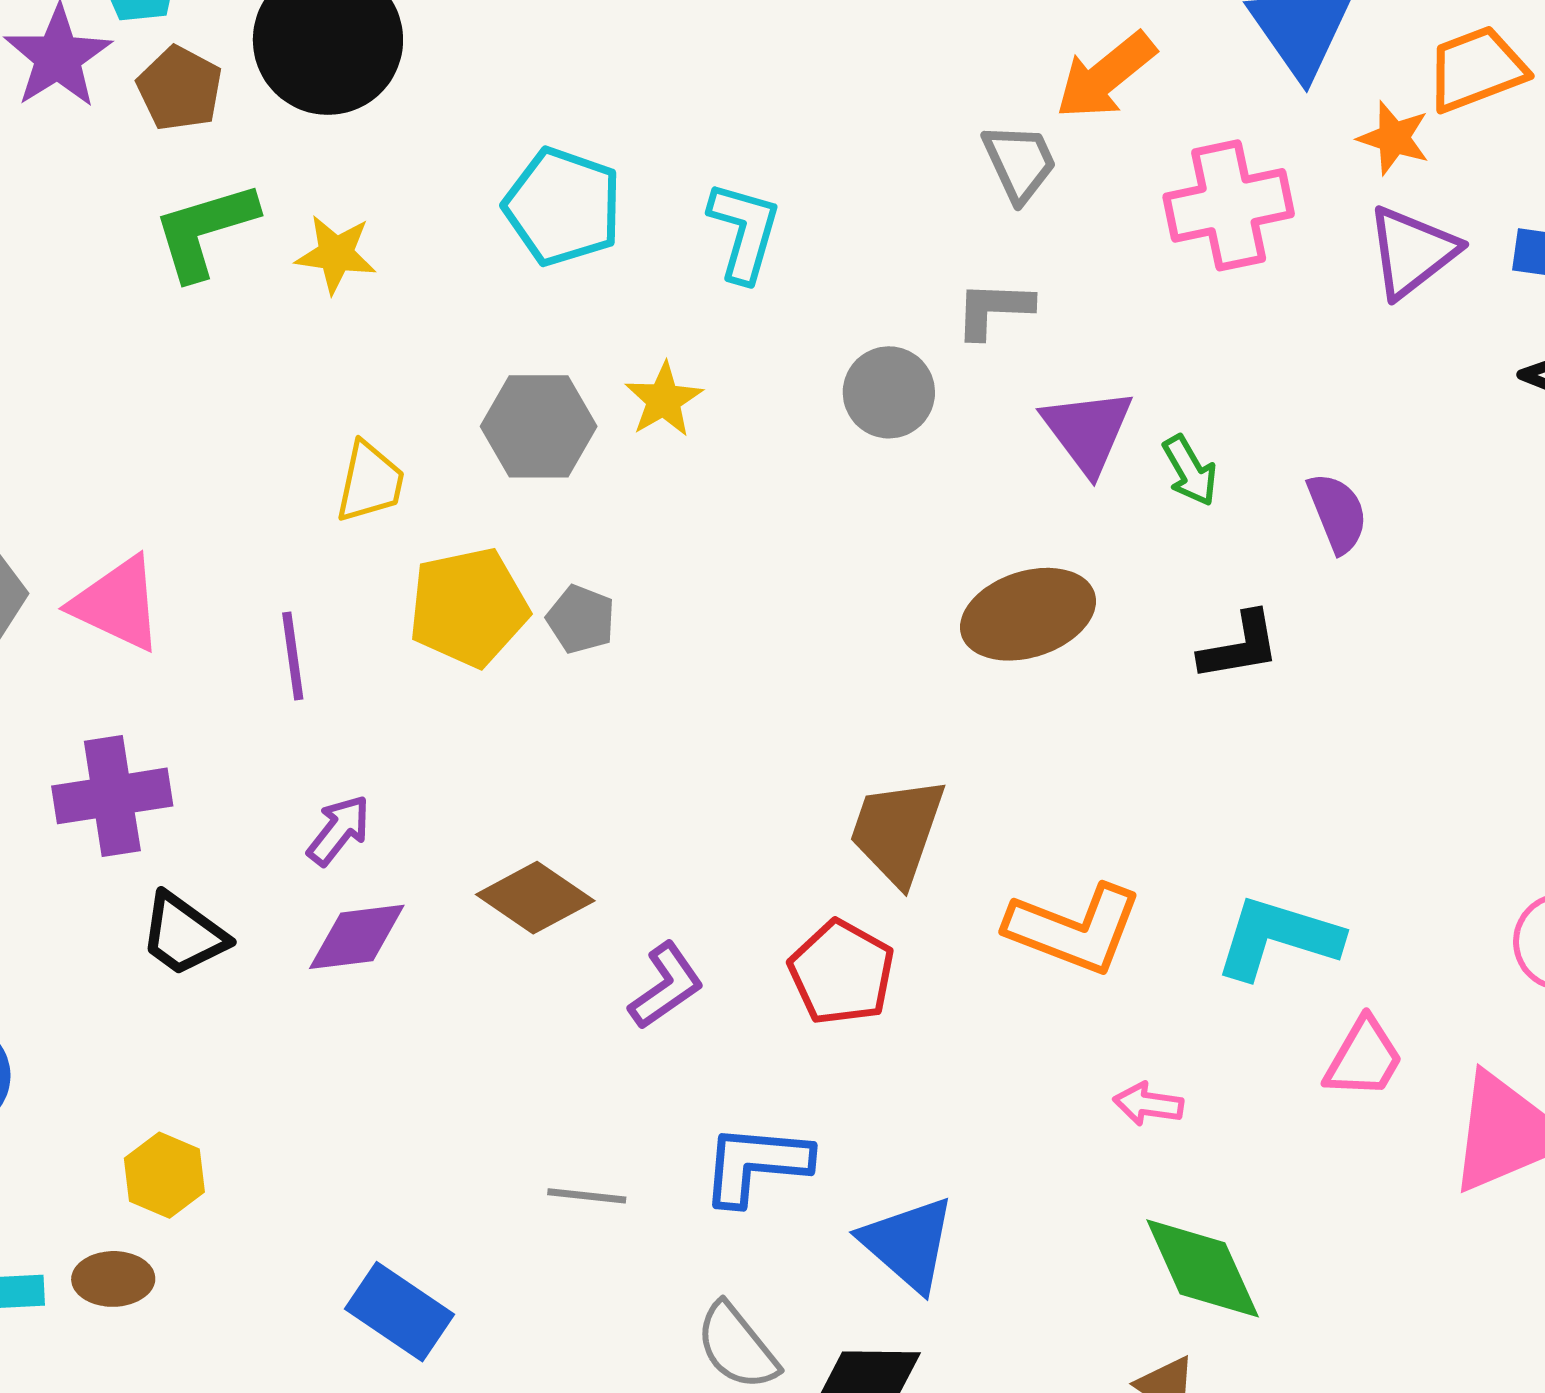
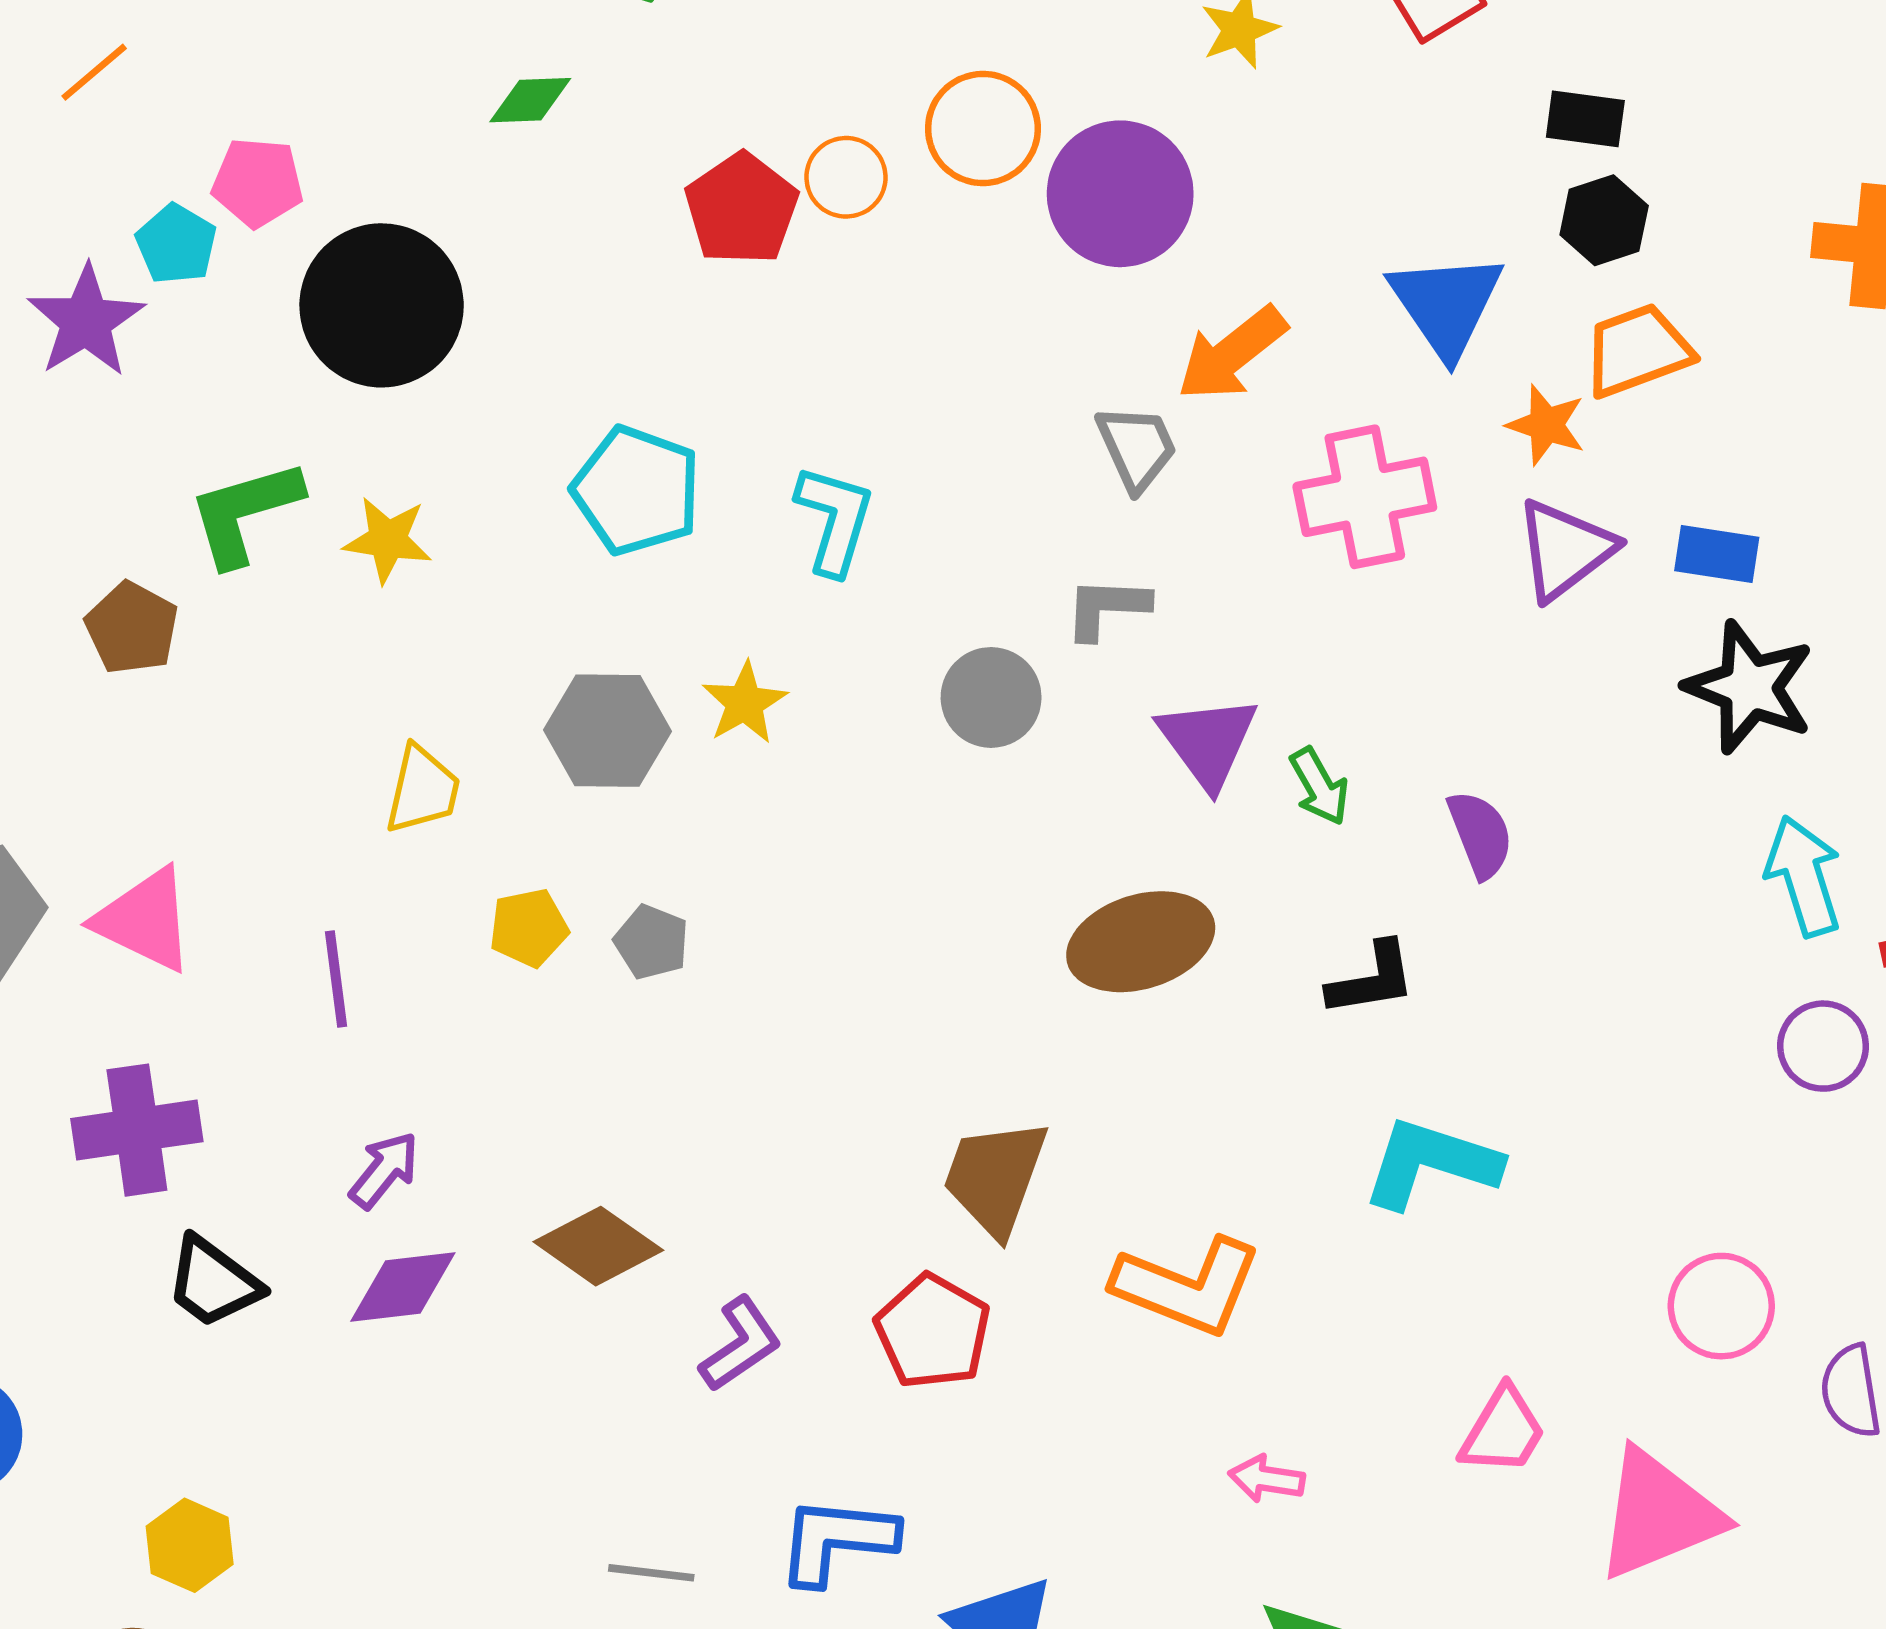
brown pentagon: (180, 88) -> (132, 628), moved
yellow pentagon: (468, 607) -> (529, 928), size x0.6
cyan L-shape: (1278, 938) -> (1431, 1163), moved

